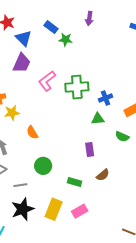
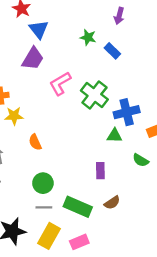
blue rectangle: (51, 27) -> (112, 51), moved
green cross: (77, 87) -> (94, 95), turned 35
blue cross: (106, 98) -> (127, 112), size x1.5
green rectangle: (75, 182) -> (78, 207), size x1.6
gray line: (20, 185) -> (44, 207), moved

